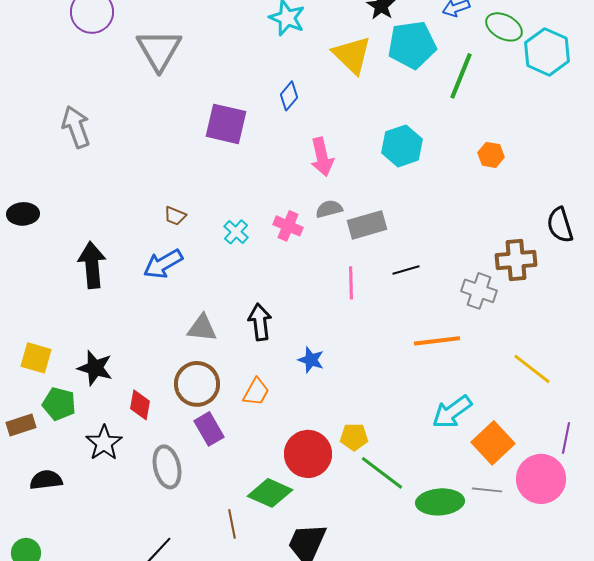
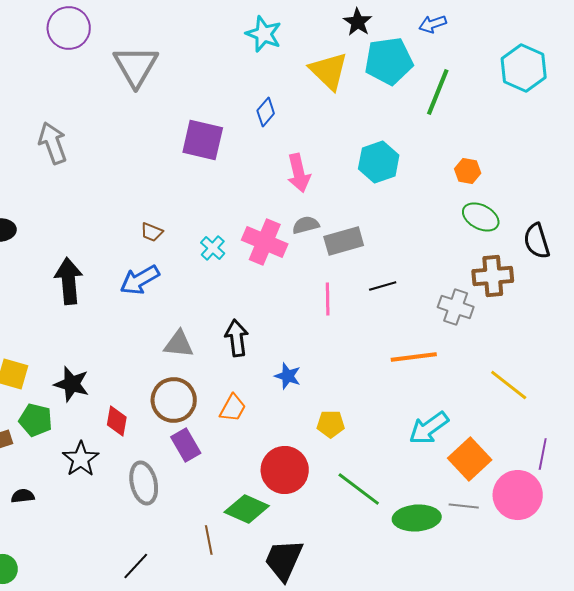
green ellipse: (504, 27) -> (481, 217), moved
pink cross: (288, 226) -> (265, 242), size x1.5
yellow pentagon: (354, 437) -> (331, 424), moved
black semicircle: (46, 480) -> (23, 496), size x0.7

